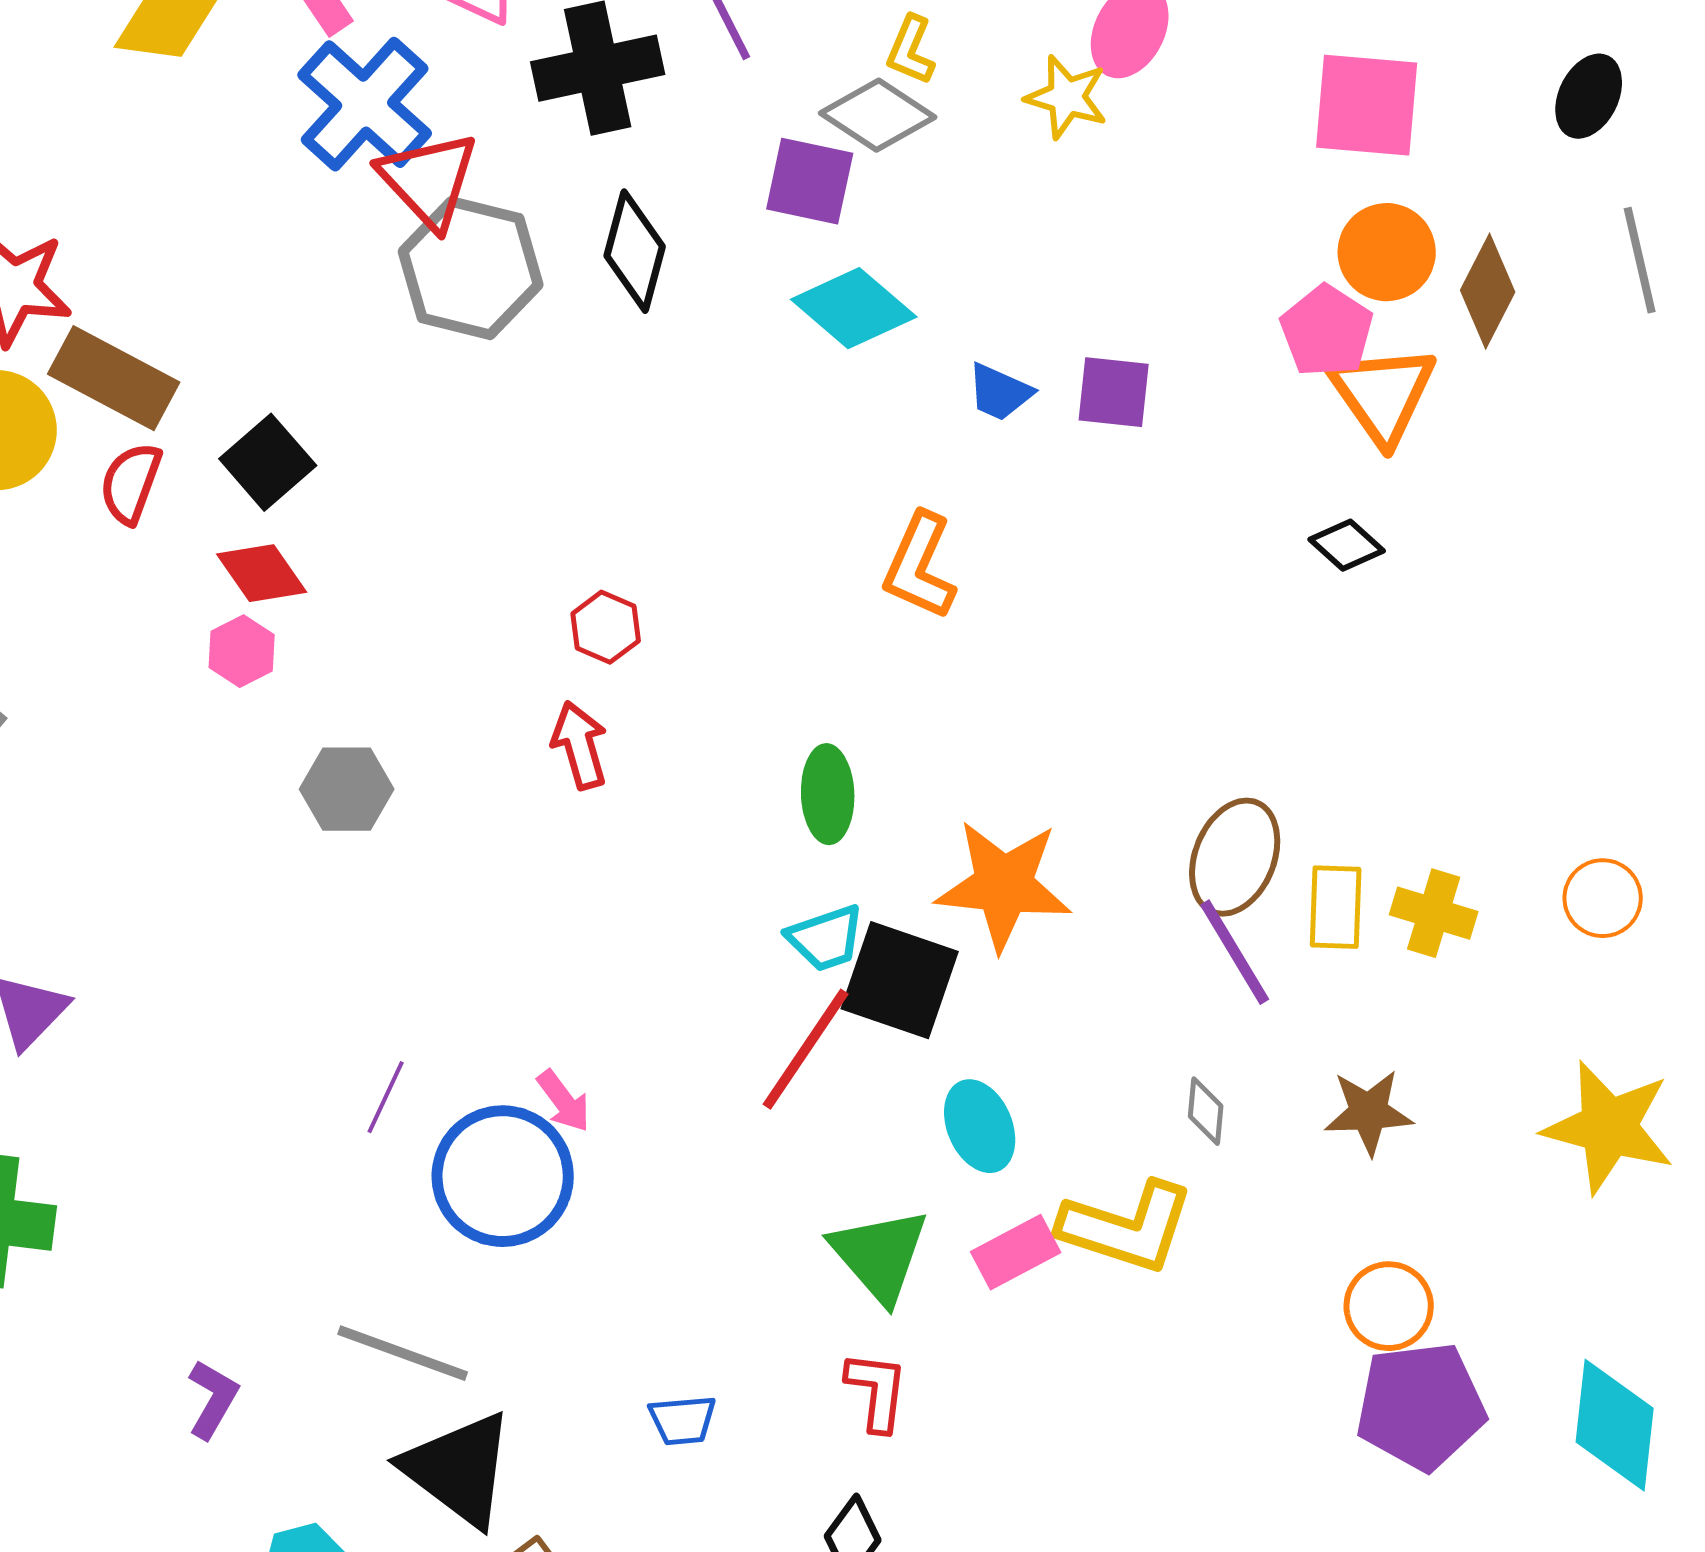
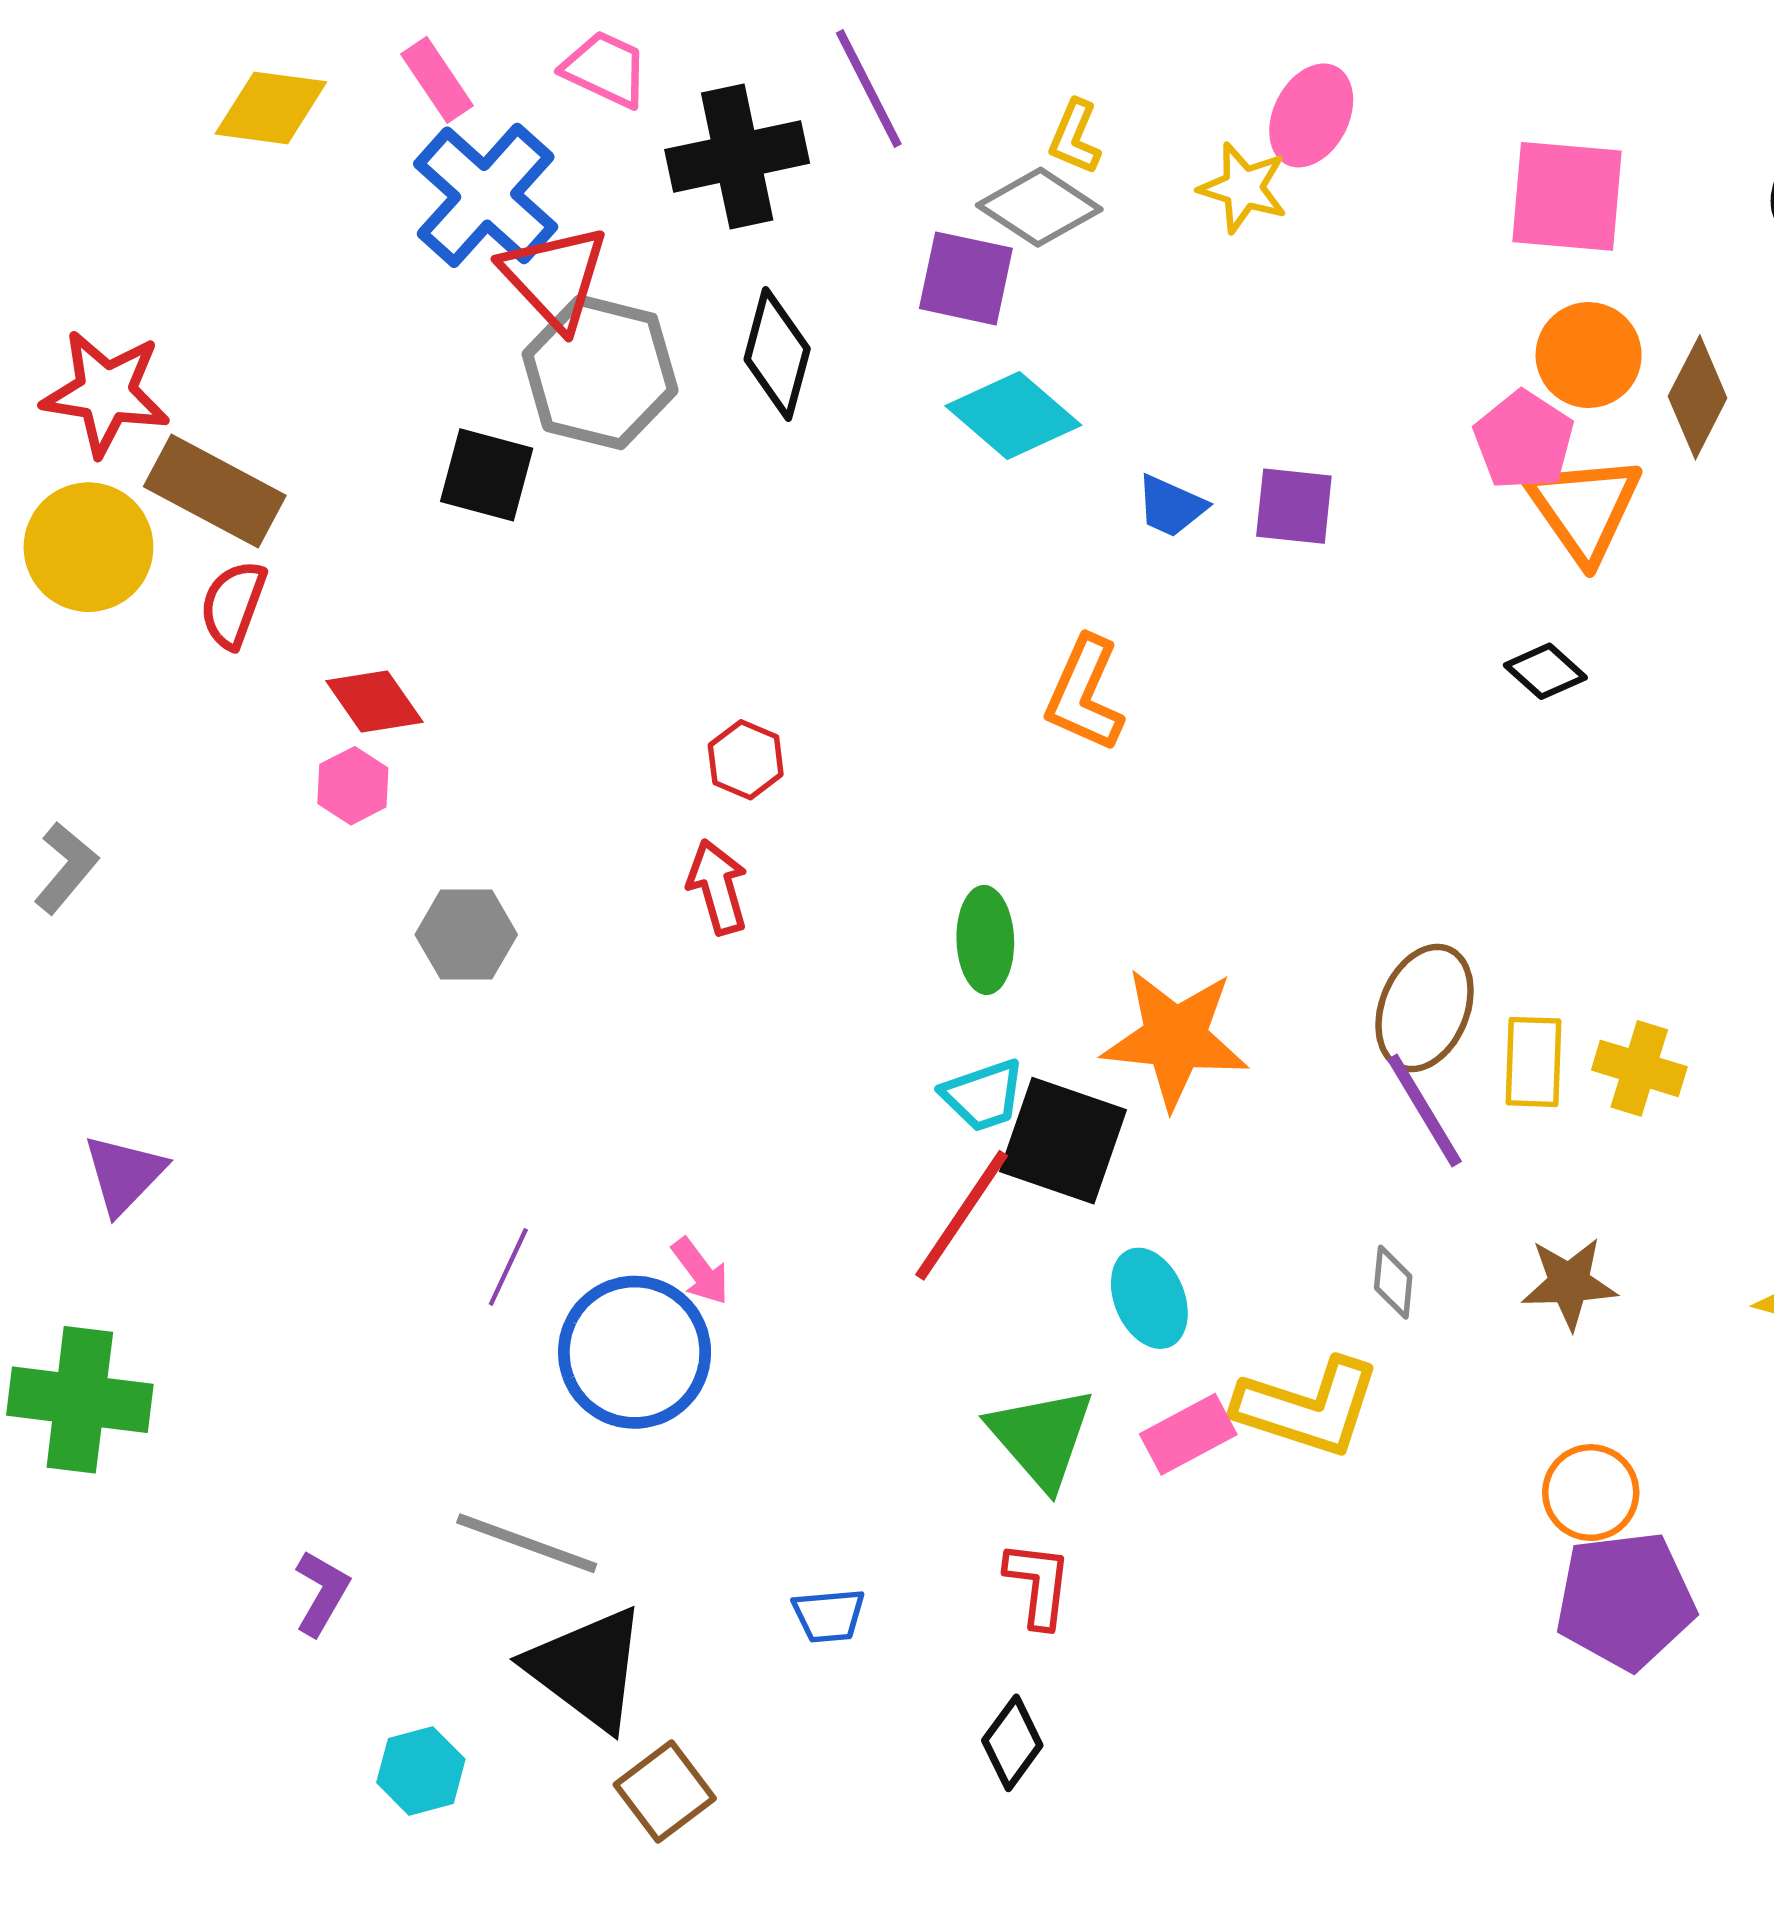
black square: (268, 462) -> (487, 475), moved, turned -34

